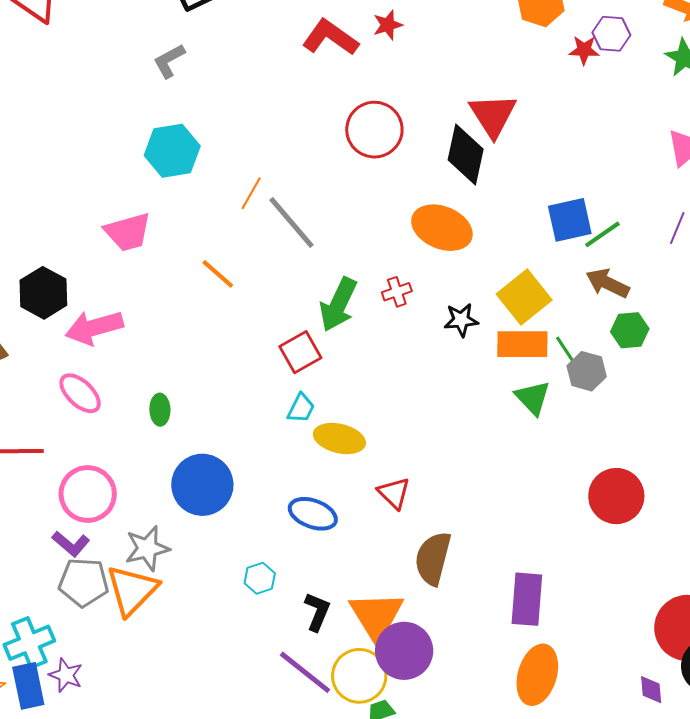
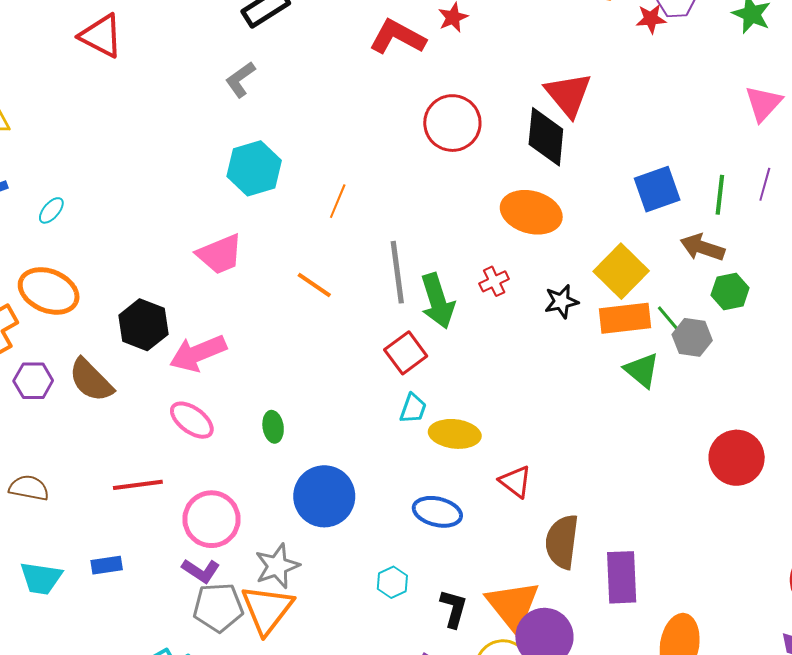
gray line: (292, 222) -> (397, 272), moved, turned 40
green line: (602, 234) -> (720, 195), moved, turned -42
green arrow: (338, 304) -> (438, 301), turned -36
purple rectangle: (527, 599) -> (622, 577), moved

